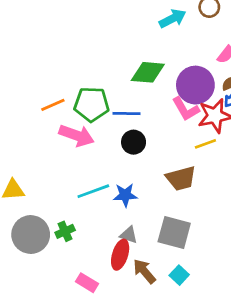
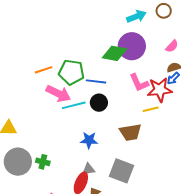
purple circle: (195, 85) -> (132, 46), moved
cyan line: (93, 191) -> (74, 105), moved
green cross: (65, 231) -> (43, 162), turned 32
gray triangle: (129, 235) -> (89, 169), turned -32

